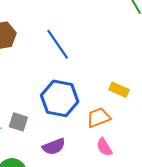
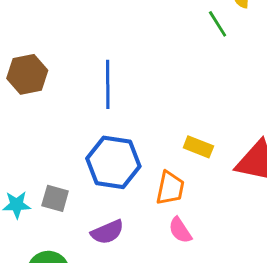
blue line: (58, 44) -> (108, 84), turned 36
orange trapezoid: (98, 118) -> (170, 188), turned 125

